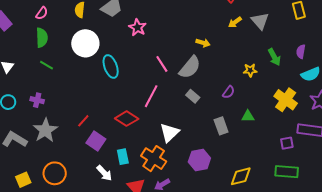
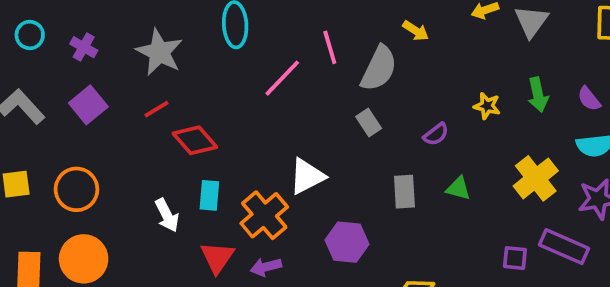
purple semicircle: (301, 52) -> (589, 99), turned -64
gray semicircle: (190, 67) -> (379, 68), turned -30
pink line: (151, 96) -> (282, 78), moved
red diamond: (127, 119) -> (195, 140), moved
gray star: (45, 130) -> (159, 52), moved, turned -30
purple square: (96, 141) -> (88, 105), moved

